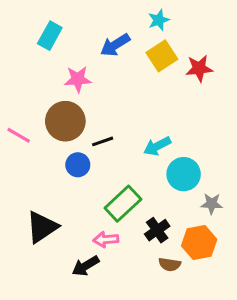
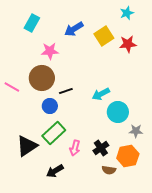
cyan star: (159, 20) -> (127, 13), moved
green rectangle: (123, 204) -> (54, 133), moved
pink arrow: (106, 239) -> (75, 148), moved, turned -70

